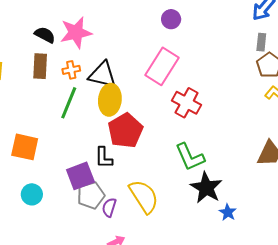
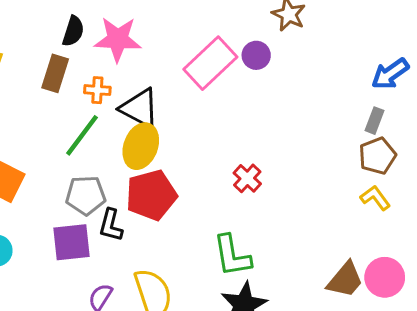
black semicircle: (45, 35) -> (73, 31), turned 65
pink rectangle: (162, 66) -> (210, 63), moved
red cross: (187, 103) -> (247, 178), size x0.7
gray pentagon: (91, 195) -> (86, 195), moved

